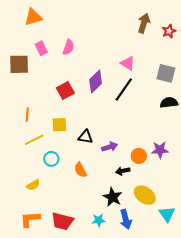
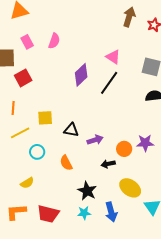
red square: (65, 91) -> (23, 78), moved
yellow semicircle: (33, 185) -> (27, 183), moved
black star: (113, 197) -> (87, 191), moved

